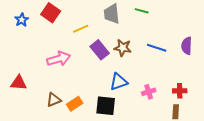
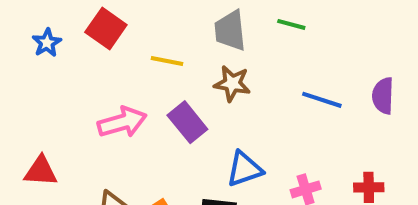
yellow line: (81, 29) -> (167, 61), turned 35
brown star: (123, 48) -> (232, 84), moved
purple rectangle: (100, 50) -> (187, 122), moved

